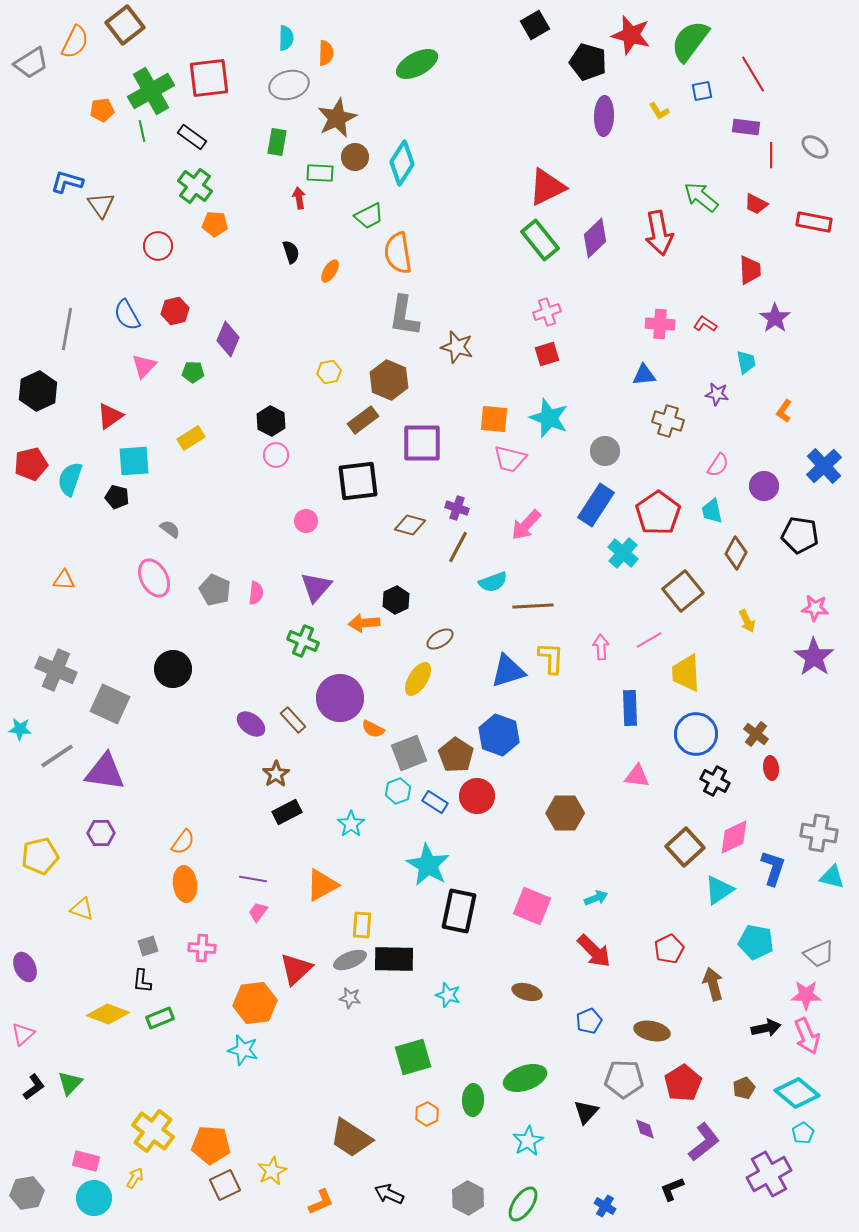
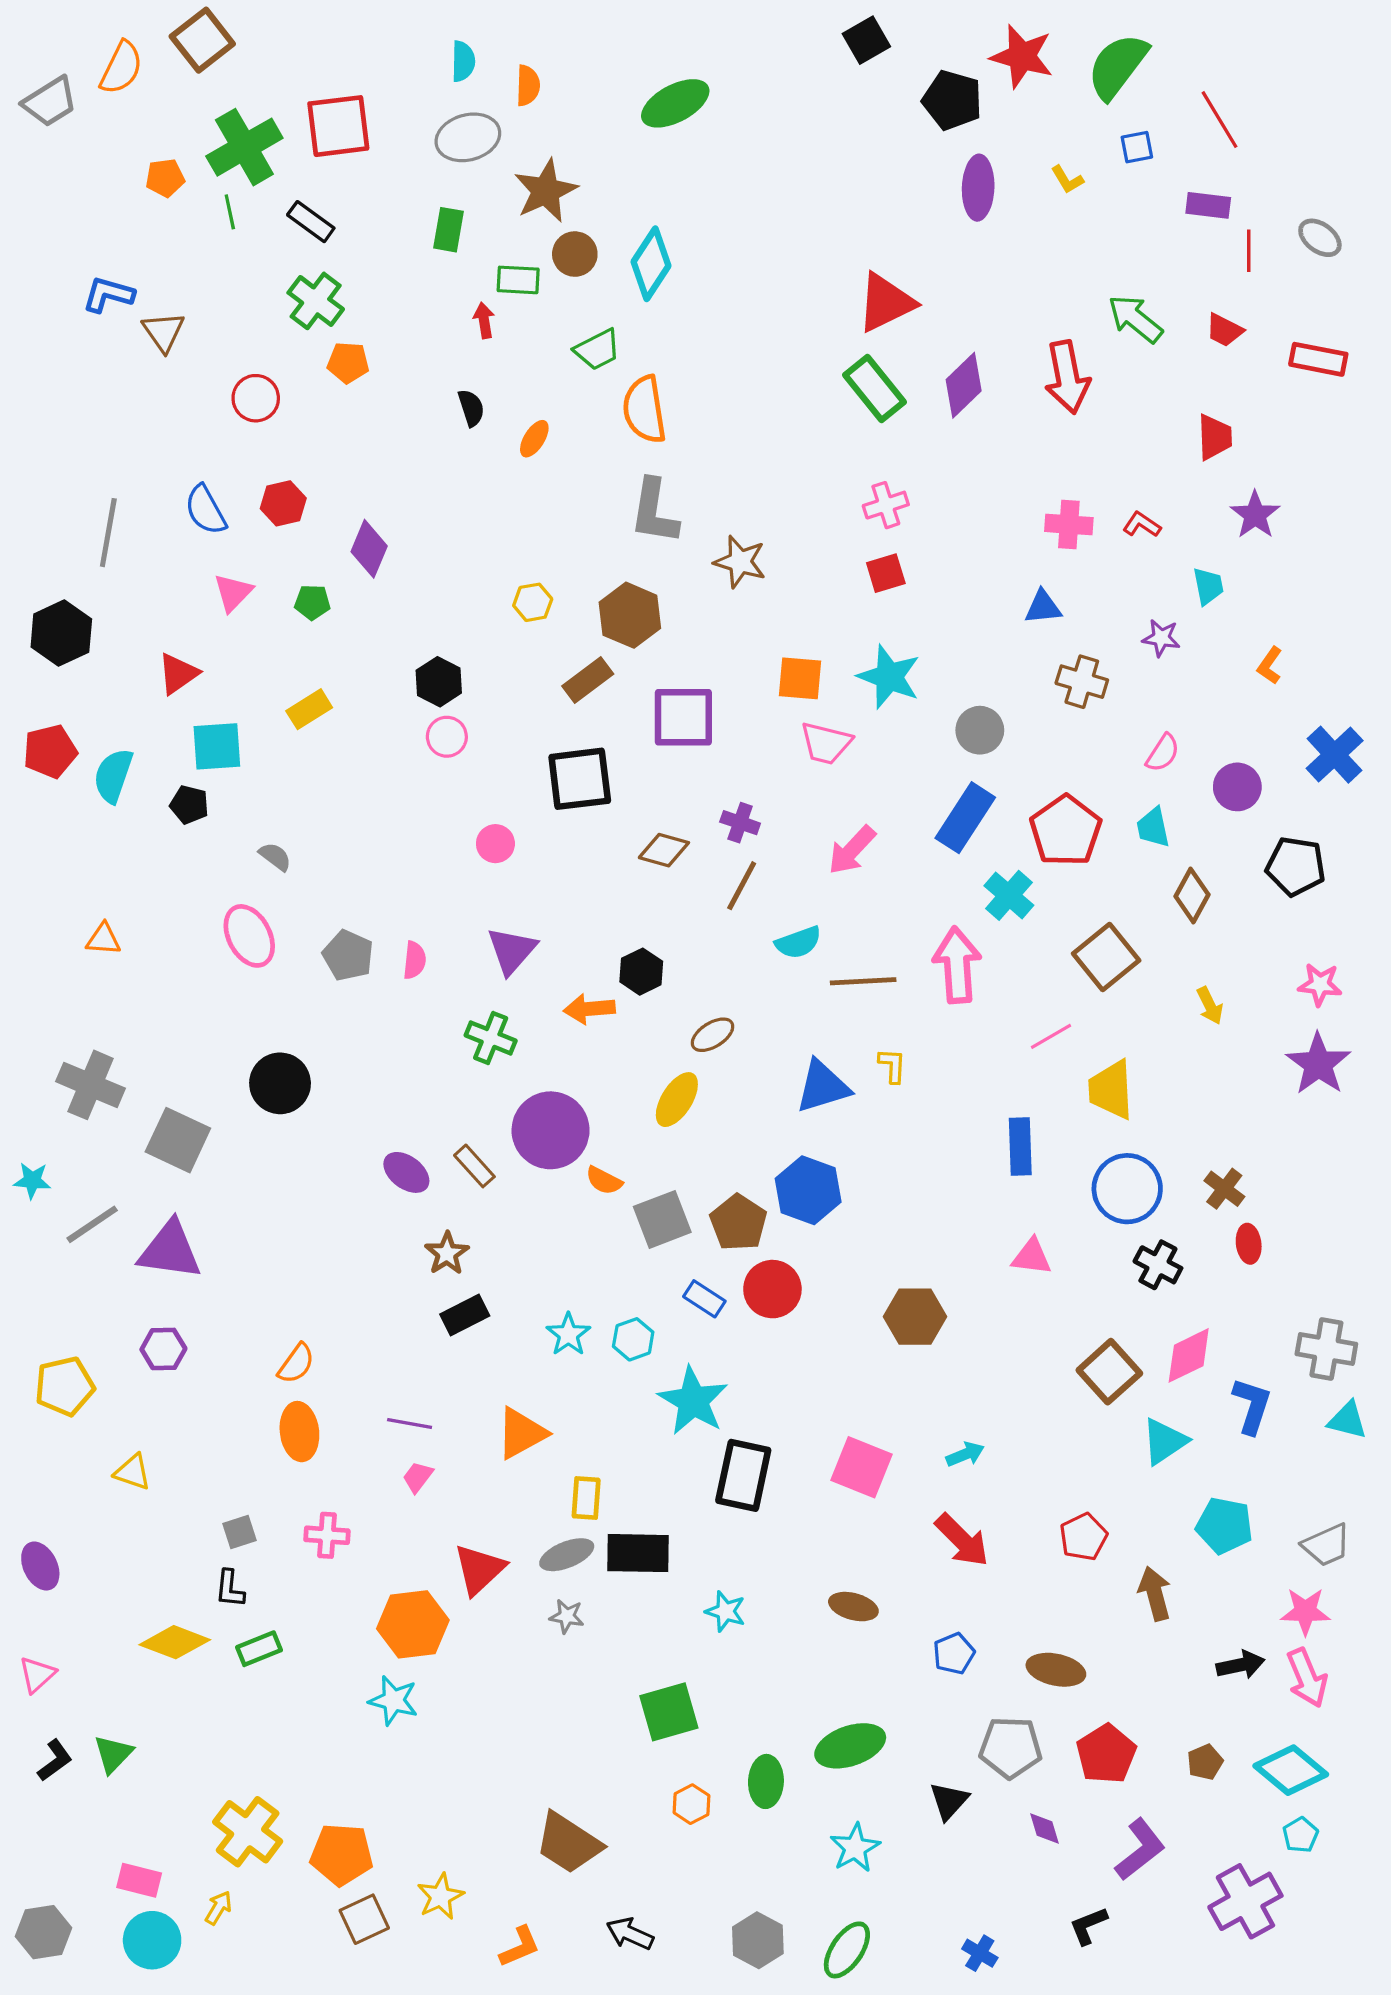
pink arrow: (601, 647) -> (957, 965), moved, size x1.8
yellow L-shape: (551, 658) -> (892, 1066), size x0.7
cyan hexagon: (398, 791) -> (633, 1339), moved

